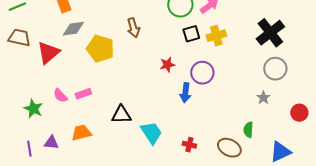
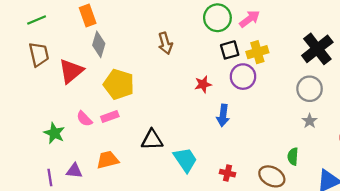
gray diamond: (73, 29) -> (99, 44), turned -65
brown trapezoid: (19, 38) -> (39, 54), turned 65
yellow pentagon: (100, 49) -> (119, 84), moved
gray circle: (275, 69) -> (310, 89), moved
purple circle: (202, 73) -> (243, 77), moved

